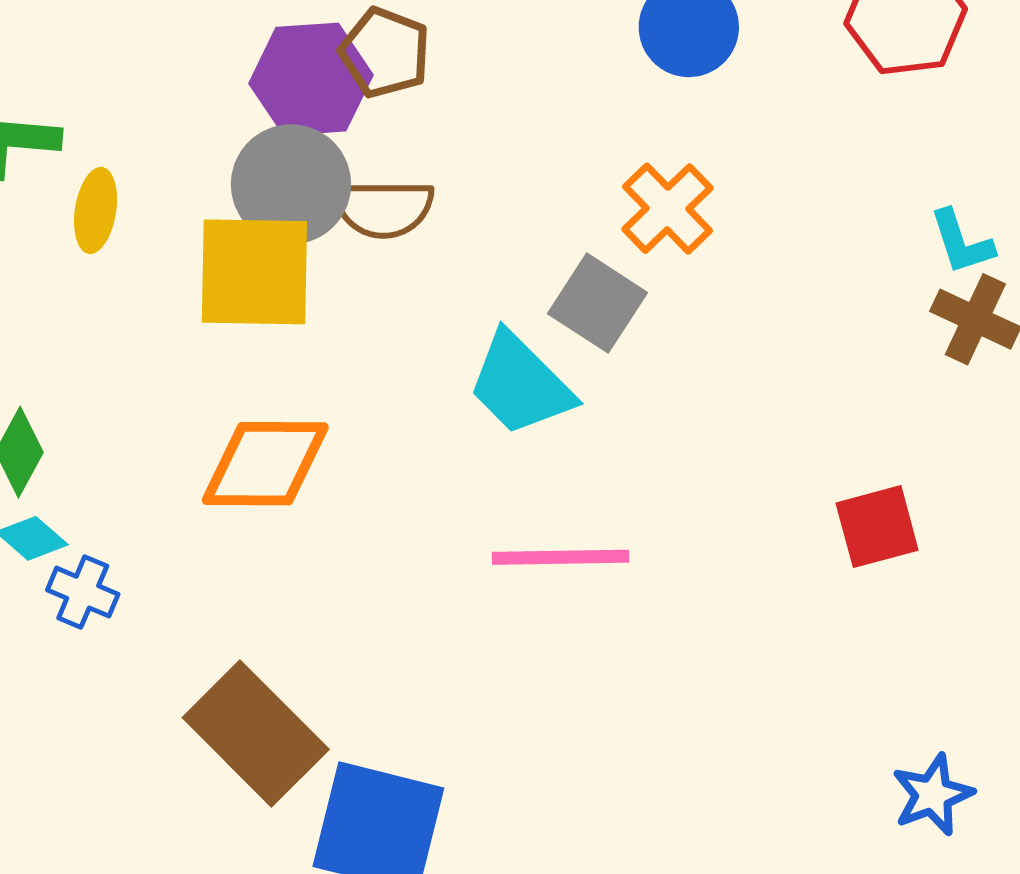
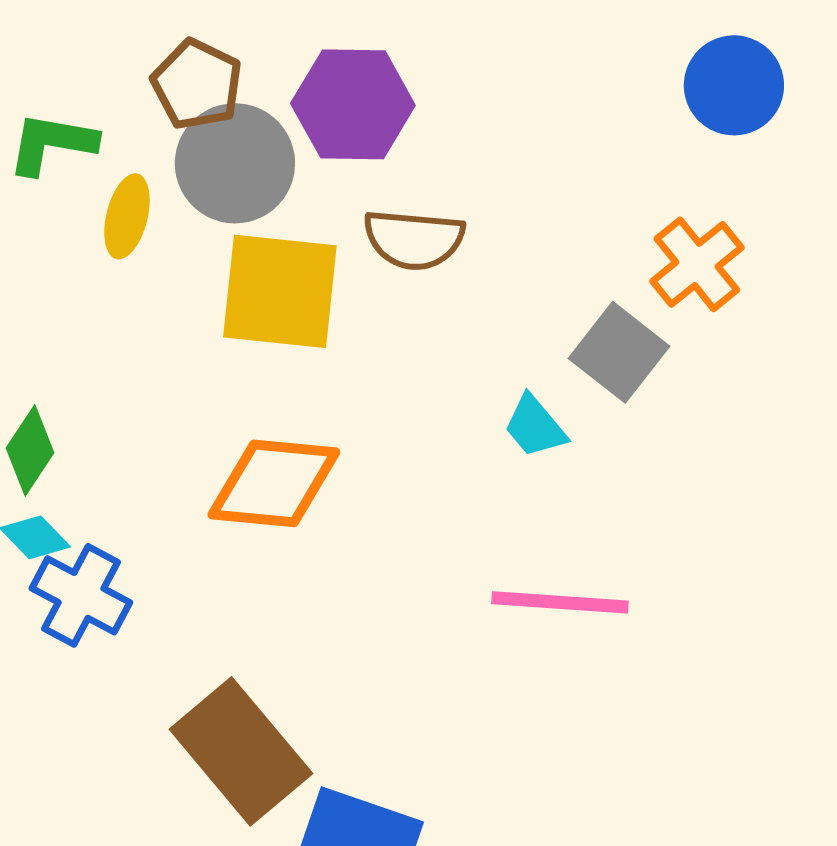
brown pentagon: (385, 53) -> (197, 84), moved
gray circle: (291, 184) -> (235, 163), moved
cyan trapezoid: (520, 384) -> (535, 426), size x0.6
blue cross: (83, 592) -> (81, 595), size x1.4

